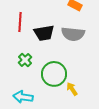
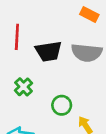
green circle: (54, 74) -> (62, 105), size x0.6

